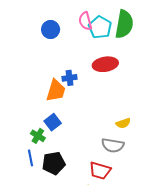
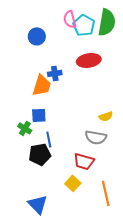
blue circle: (51, 29) -> (37, 36), moved
blue square: (53, 122) -> (39, 115), turned 35
blue line: (31, 158) -> (49, 139), moved

